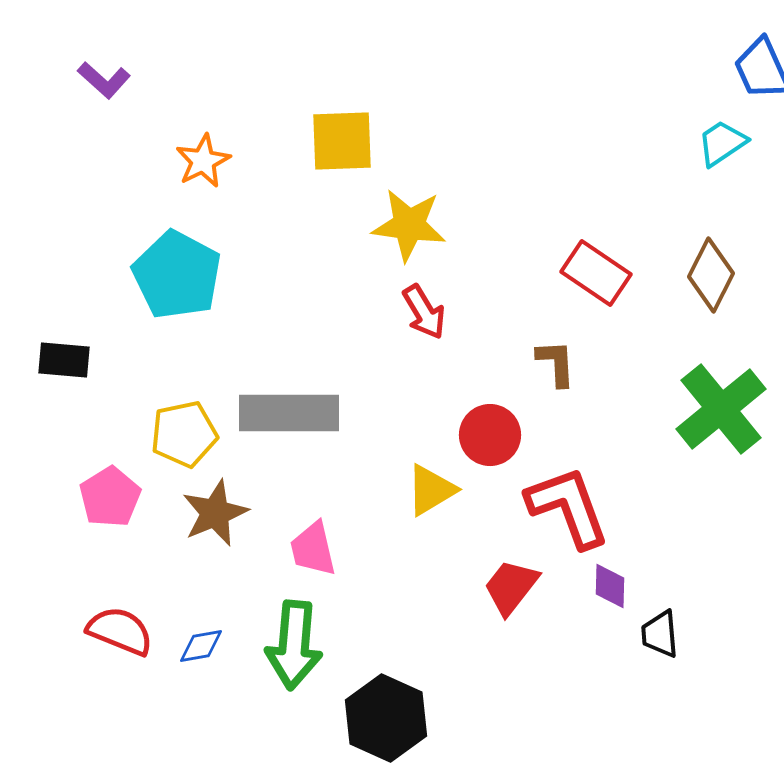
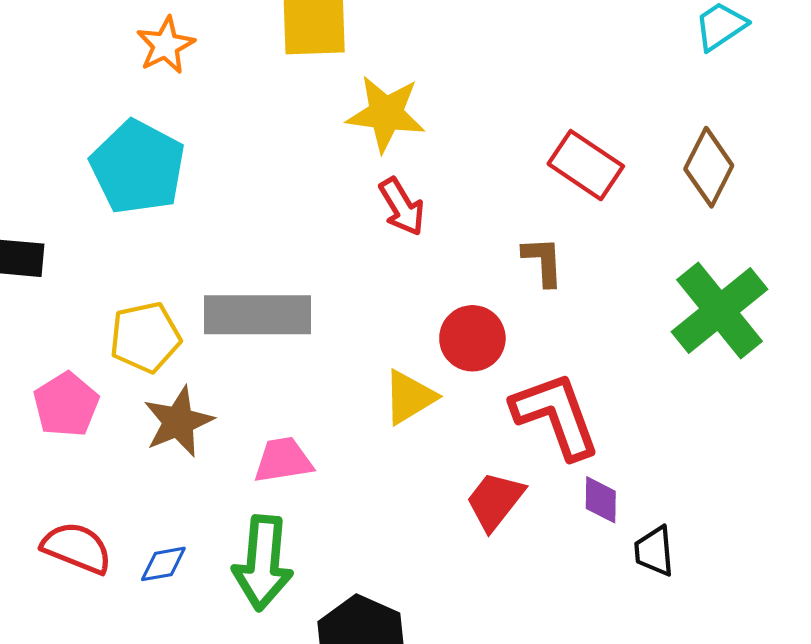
pink trapezoid: (313, 549) -> (283, 460), turned 94

